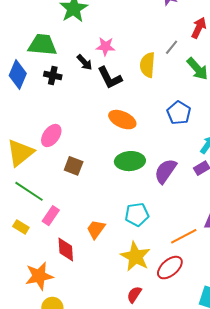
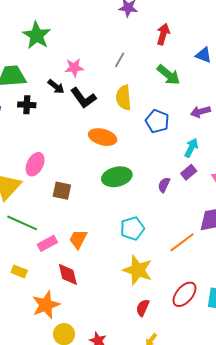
gray line: (172, 47) -> (120, 60), moved
yellow semicircle: (148, 65) -> (124, 98), moved
purple semicircle: (165, 171) -> (164, 185), moved, size x0.6
pink rectangle: (51, 216) -> (47, 243), turned 36
yellow rectangle: (21, 227) -> (19, 271), moved
orange trapezoid: (96, 229) -> (78, 239), moved
red ellipse: (170, 268) -> (184, 294), moved

